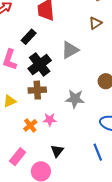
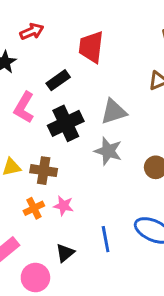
brown cross: (37, 90) -> (44, 171), moved
gray star: (75, 99) -> (108, 151), moved
blue line: (98, 152) -> (106, 239), moved

